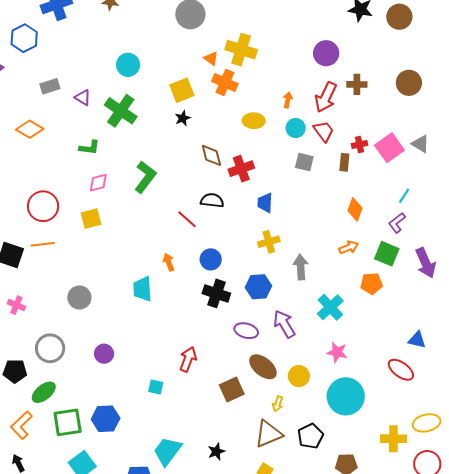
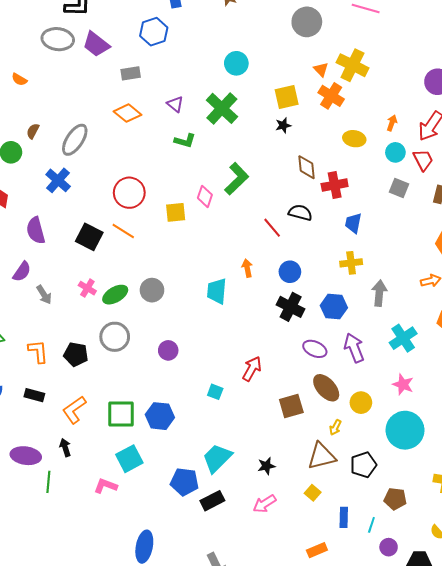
blue hexagon: (24, 38) -> (154, 32), moved
gray rectangle: (50, 86) -> (131, 73), moved
purple triangle: (83, 98) -> (175, 104), moved
pink diamond: (98, 183) -> (205, 196), moved, turned -65
orange line: (43, 244) -> (123, 231), turned 30
green ellipse: (44, 392) -> (115, 295), moved

